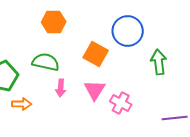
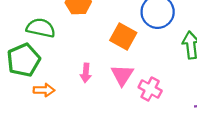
green semicircle: (46, 62) -> (41, 28), moved

